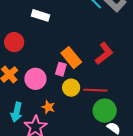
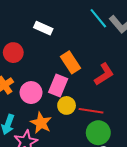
orange rectangle: (71, 58) -> (71, 62), moved
pink rectangle: (61, 69) -> (58, 86), size x1.5
orange star: (48, 107) -> (41, 123), size x1.5

